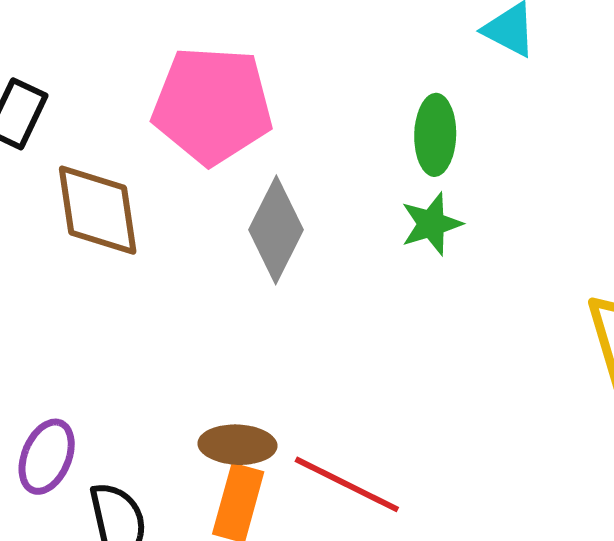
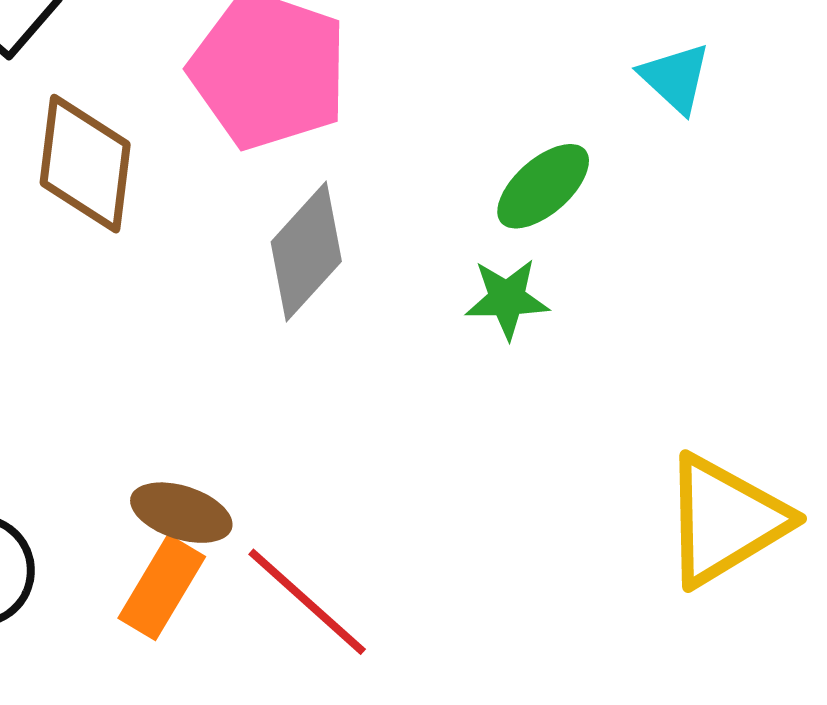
green ellipse: (435, 135) -> (543, 186), turned 32

